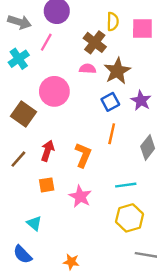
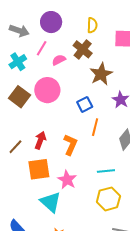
yellow semicircle: (113, 22) -> (92, 25), moved
pink semicircle: (88, 69) -> (59, 60), moved, turned -32
blue square: (110, 102) -> (85, 104), moved
brown square: (23, 114) -> (19, 97), moved
orange square: (47, 185) -> (39, 169), size x1.6
cyan triangle: (34, 223) -> (51, 202), moved, size x1.6

